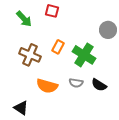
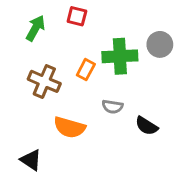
green arrow: (24, 19) -> (35, 28), turned -108
green cross: (84, 55) -> (120, 56), moved, turned -35
gray semicircle: (76, 83) -> (112, 107), moved

